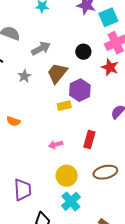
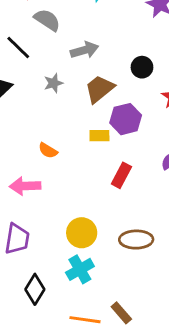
orange semicircle: (13, 121) -> (48, 151), moved
red rectangle: (89, 139) -> (121, 175), moved
pink arrow: (56, 145) -> (25, 186), moved, size x1.5

